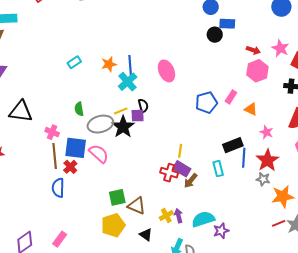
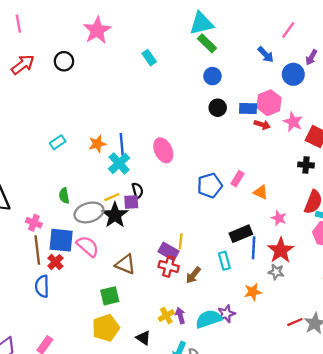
blue rectangle: (227, 24) -> (248, 108), moved
pink hexagon: (257, 71) -> (269, 103), moved
purple rectangle: (182, 169) -> (168, 251), moved
orange star: (283, 196) -> (253, 292), moved, size x0.7
brown triangle: (137, 206) -> (125, 264), moved
purple star: (221, 231) -> (226, 314), moved

